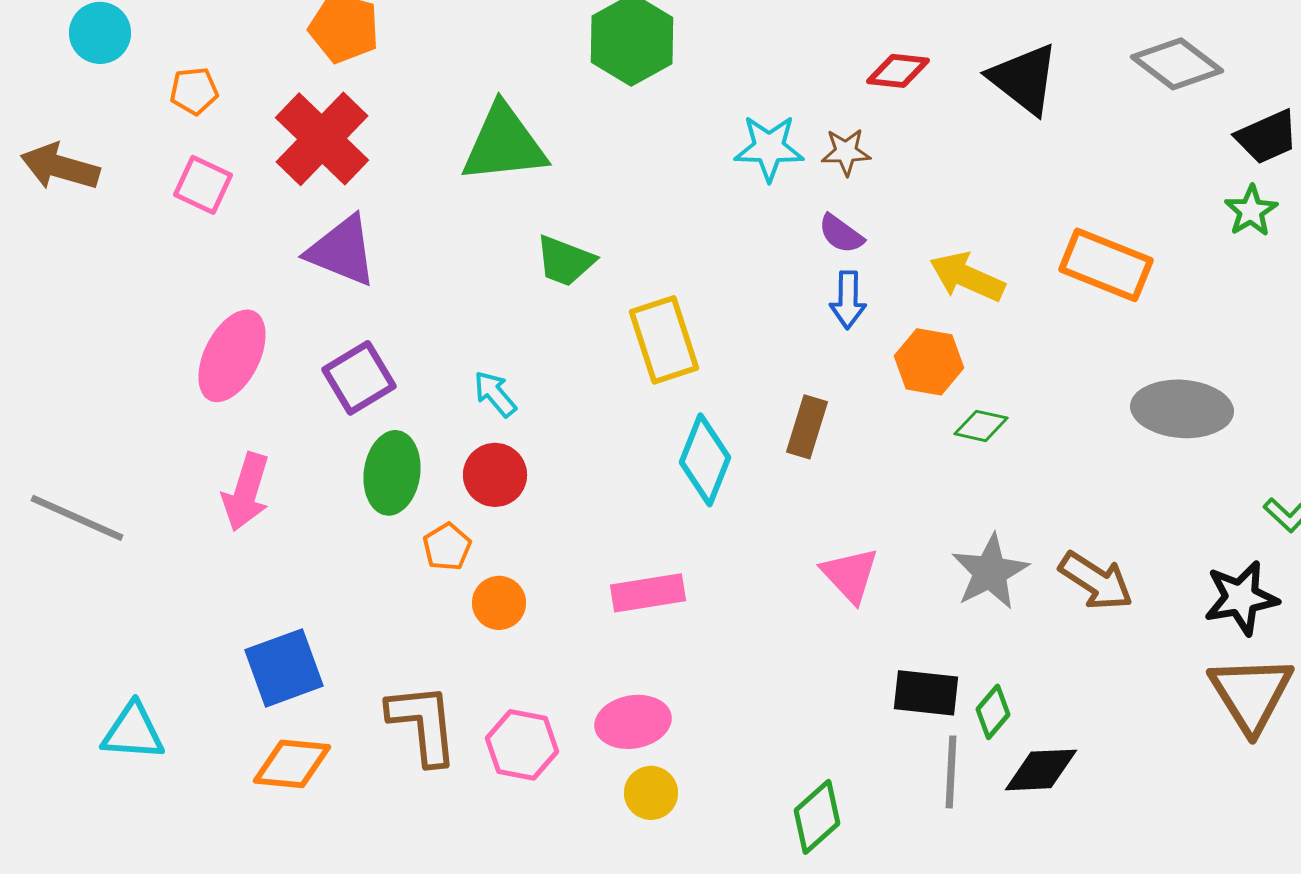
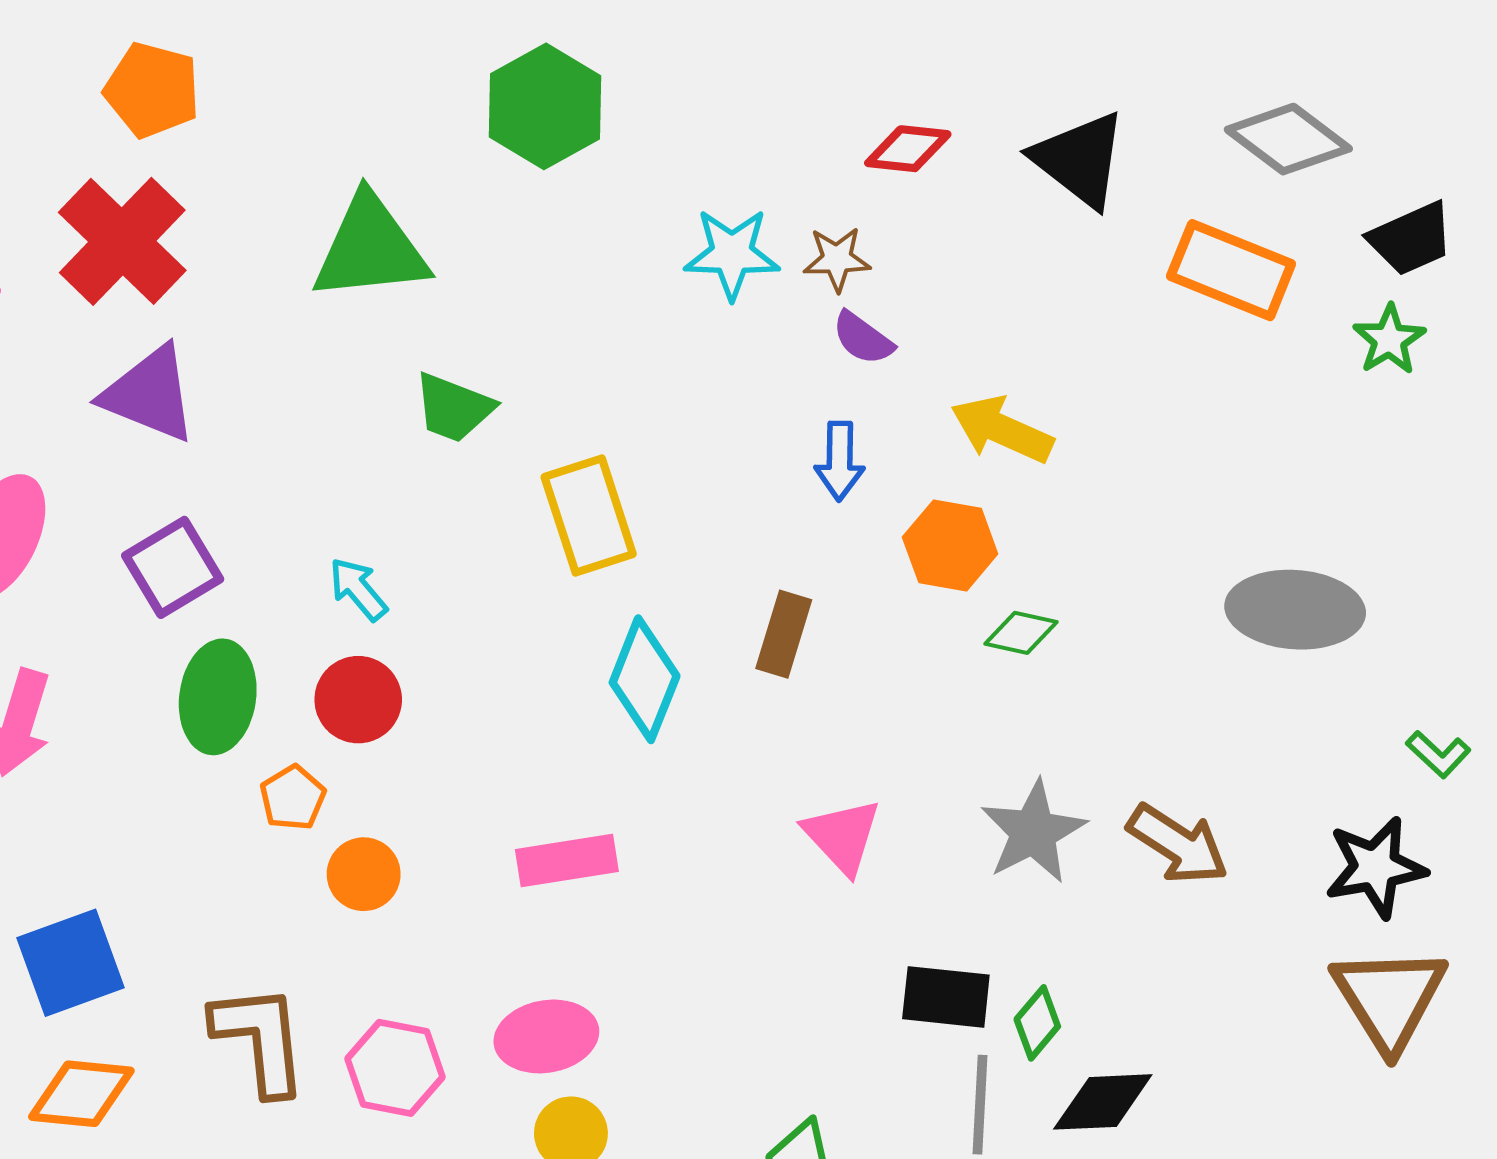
purple semicircle: (841, 234) -> (863, 338), moved
orange rectangle: (1106, 265) -> (1231, 270), moved

